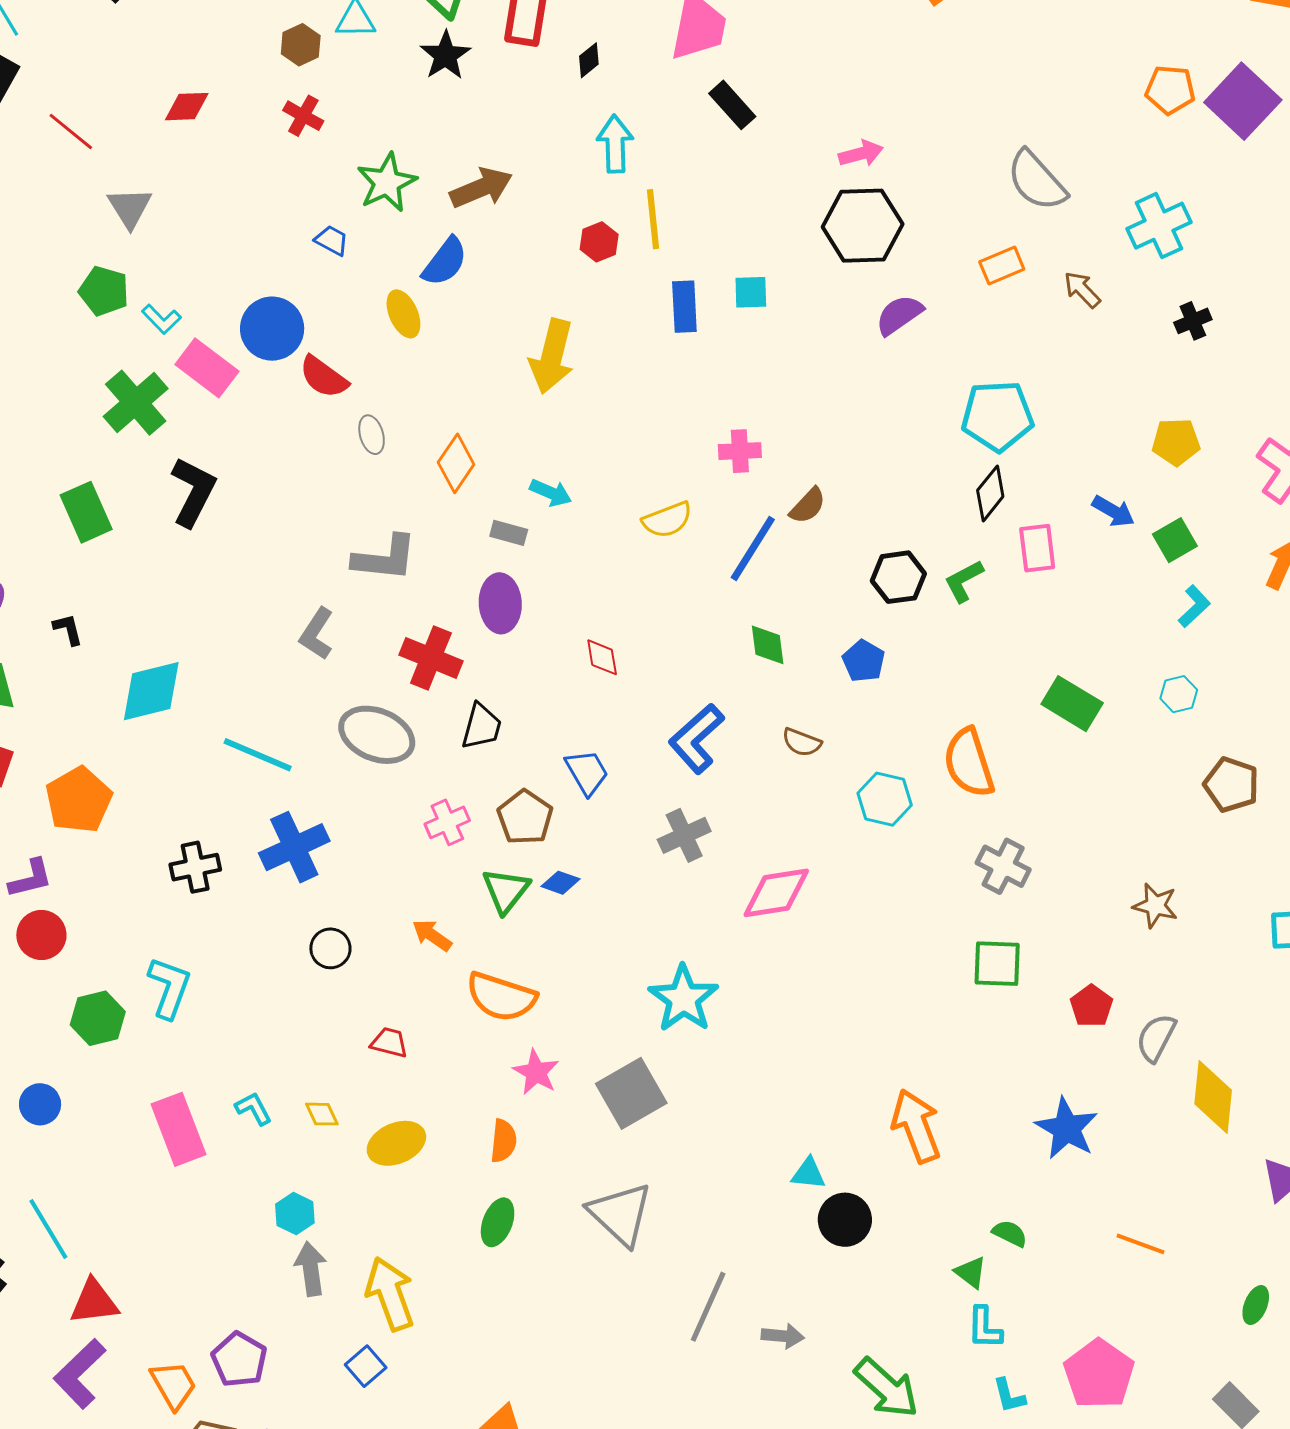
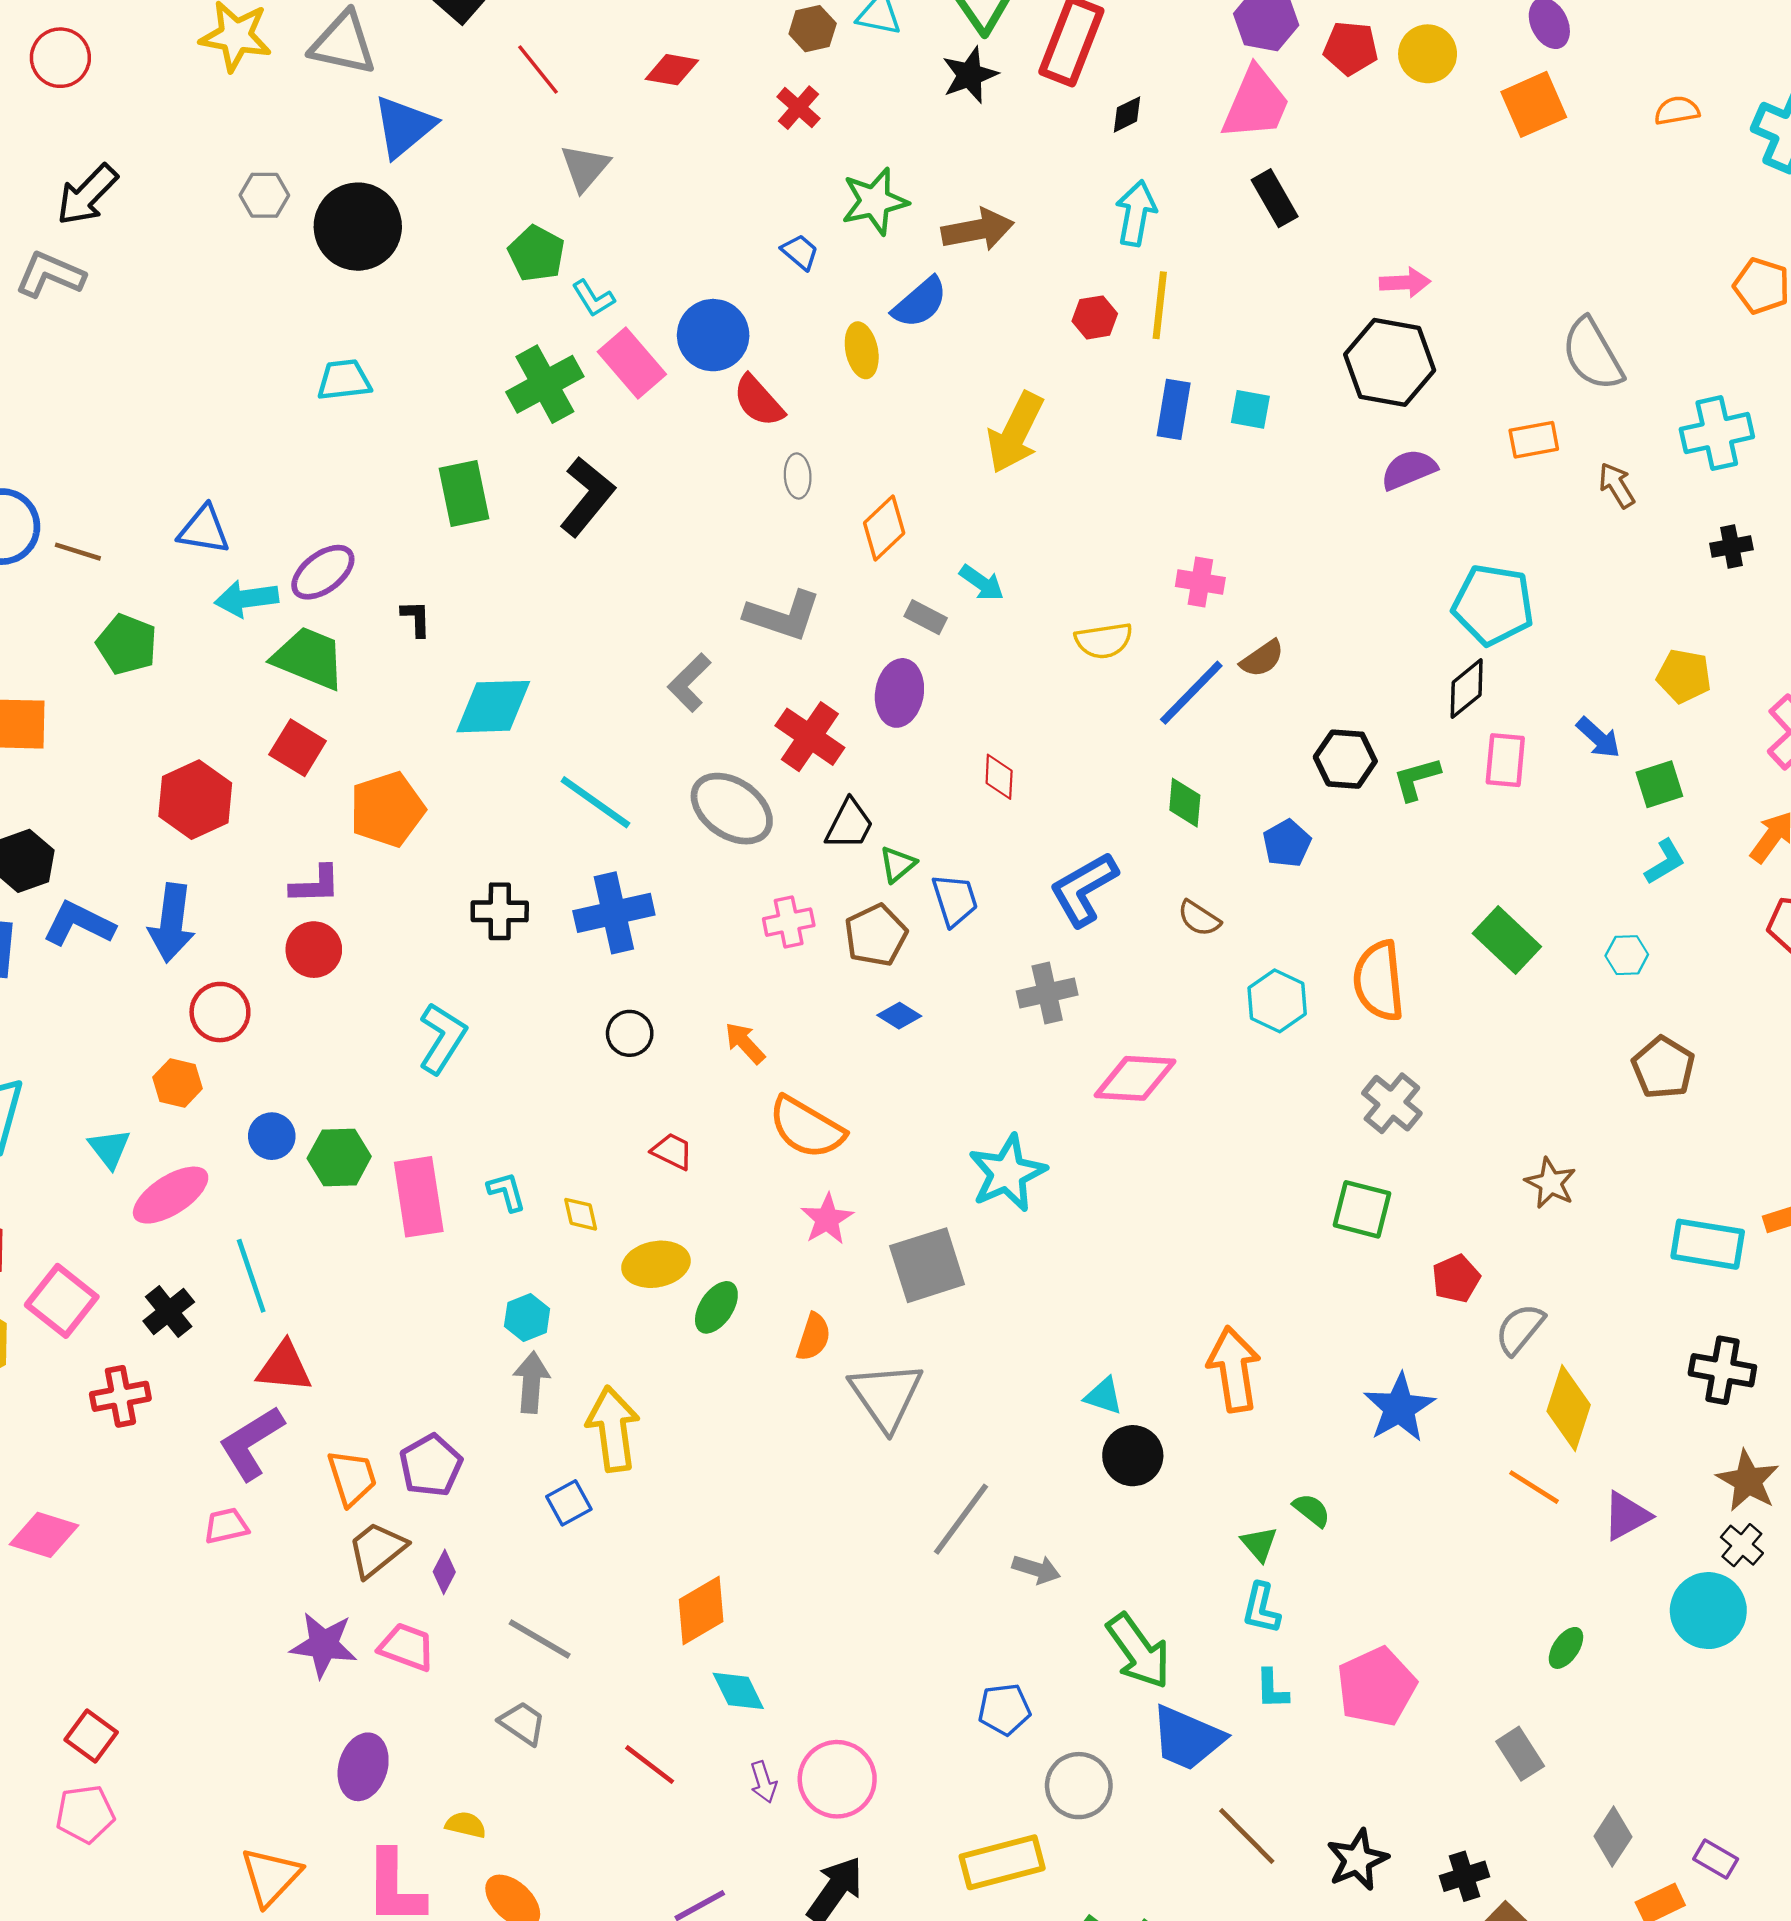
green triangle: (506, 890) -> (898, 864), moved, size x0.7
green hexagon: (98, 1018) -> (339, 1157), moved
orange semicircle: (503, 1141) -> (813, 1337), moved
green ellipse: (498, 1222) -> (716, 1307), moved
orange line: (1140, 1244) -> (1534, 1487), moved

